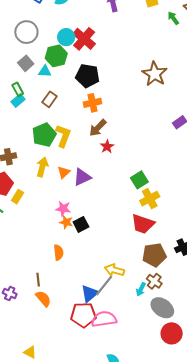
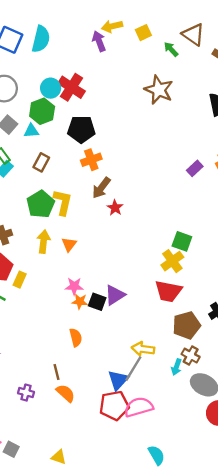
brown star: (155, 74) -> (159, 90), moved
purple triangle: (82, 177) -> (115, 295), moved
green square: (139, 180) -> (182, 241), moved, turned -30
black square: (81, 224) -> (97, 302), turned -35

